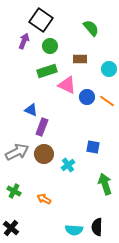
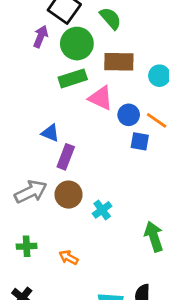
green semicircle: (91, 28) -> (110, 18), moved
green circle: (50, 46) -> (77, 44), size x1.5
brown rectangle: (80, 59) -> (119, 62), size x1.5
blue square: (93, 147) -> (140, 141), moved
green cross: (14, 191) -> (27, 246), turned -32

